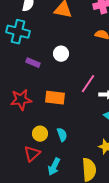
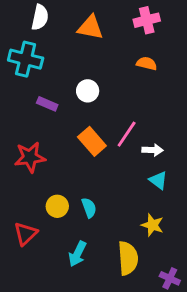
orange rectangle: (55, 98) -> (92, 141), moved, turned 42
red triangle: (32, 154) -> (26, 234), moved

